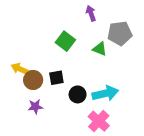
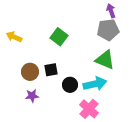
purple arrow: (91, 13) -> (111, 11), moved
green triangle: (100, 49) -> (105, 60), moved, size x1.5
yellow arrow: (20, 69) -> (14, 37), moved

